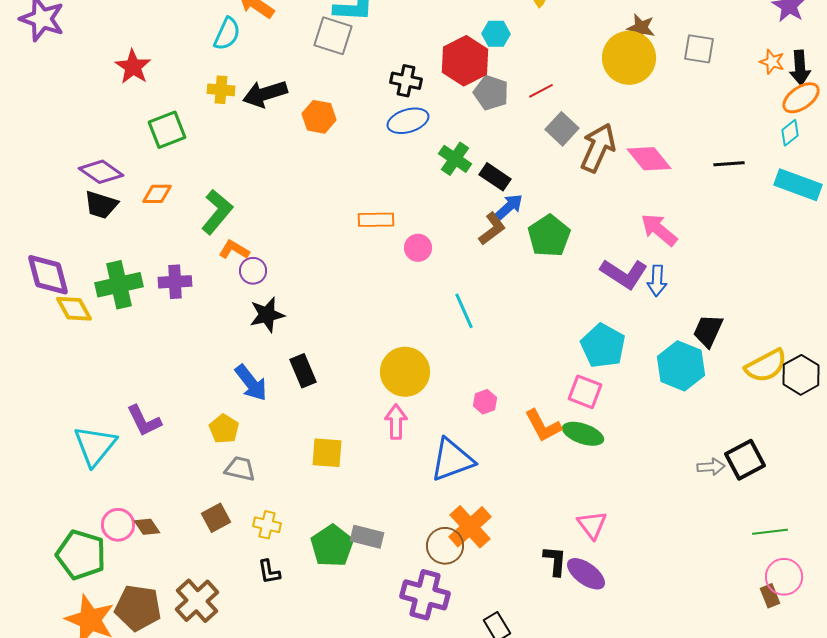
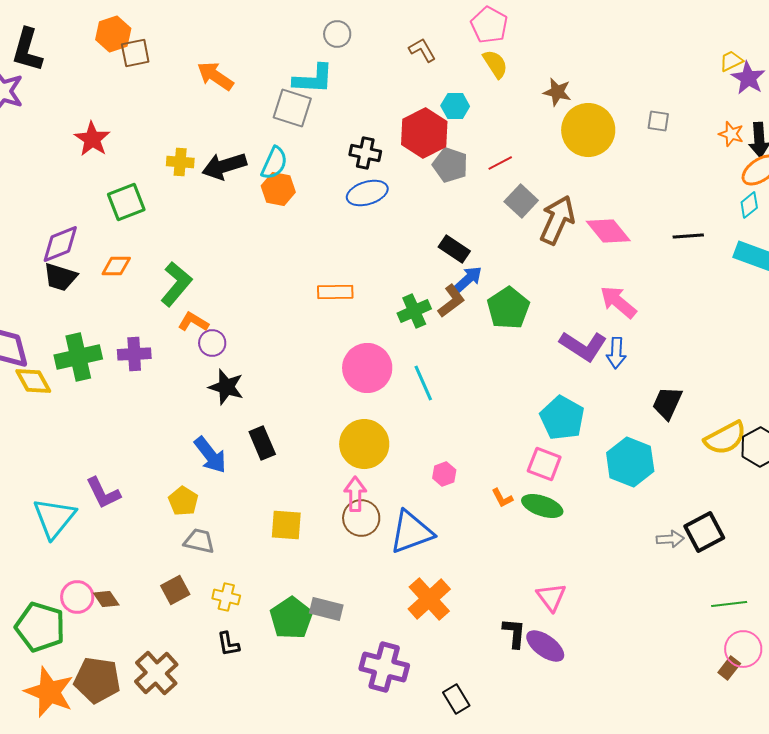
brown star: (641, 28) -> (557, 92), moved
cyan semicircle: (227, 34) -> (274, 163), moved
gray square: (699, 49) -> (658, 121), size x0.7
green cross: (455, 159) -> (414, 311), moved, turned 32
purple diamond: (101, 172) -> (60, 244), turned -57
pink circle: (418, 248) -> (367, 368), moved, size x1.8
black star: (267, 315) -> (226, 387), turned 30
cyan hexagon: (681, 366) -> (630, 462), moved
orange L-shape: (543, 426) -> (502, 498), size x0.6
brown circle: (445, 546) -> (361, 518), moved
brown rectangle: (770, 596) -> (729, 668), turned 60

